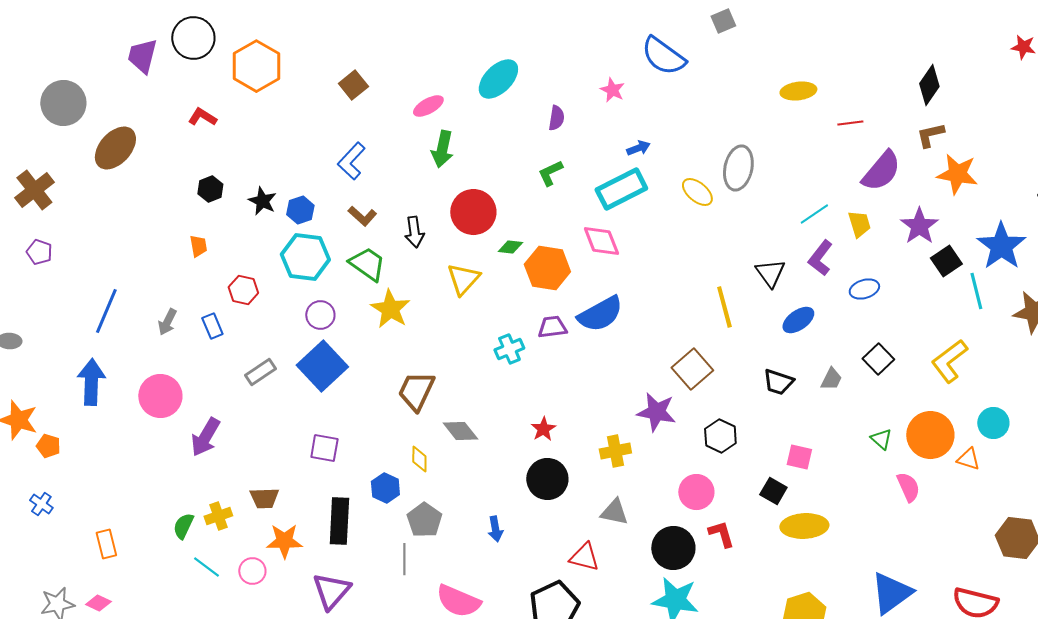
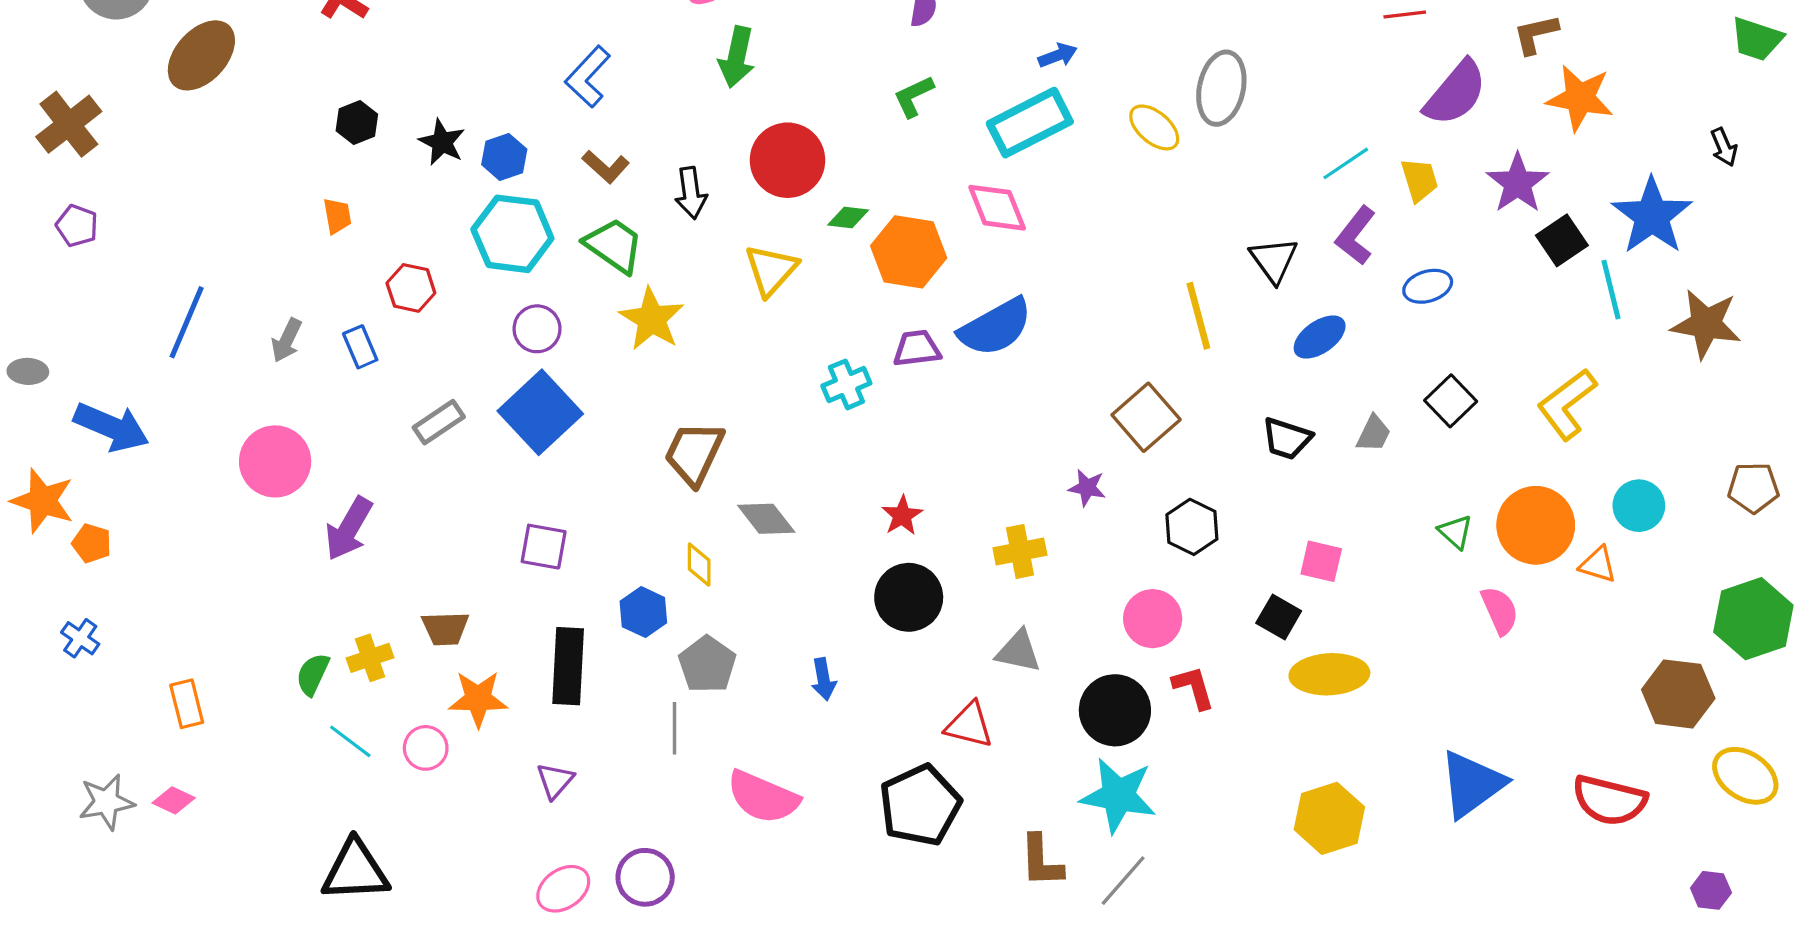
blue arrow: (91, 382) -> (111, 427), moved, turned 111
purple star: (656, 412) -> (1087, 488), size x0.6
purple triangle: (331, 591) -> (555, 781), size x0.6

